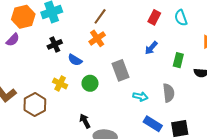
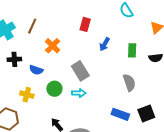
brown line: (100, 16) -> (32, 26), moved
red rectangle: (154, 17) -> (85, 24), moved
black cross: (55, 44) -> (14, 59), turned 32
cyan arrow: (140, 96) -> (79, 93), moved

